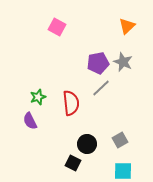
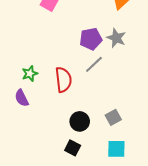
black square: (73, 163) -> (73, 148), moved

